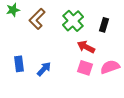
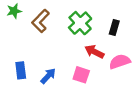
pink semicircle: (110, 67) -> (120, 62), moved
pink square: (85, 68) -> (81, 75), moved

